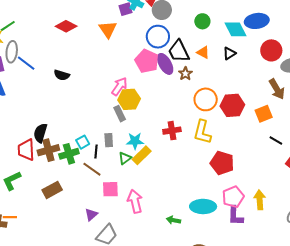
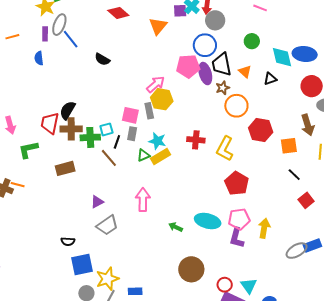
pink pentagon: (147, 61) -> (188, 66), turned 30
orange circle: (206, 99) -> (236, 106), moved
pink square: (110, 189) -> (130, 115), moved

